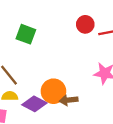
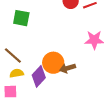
purple diamond: (34, 104) -> (39, 76), turned -65

